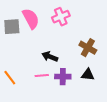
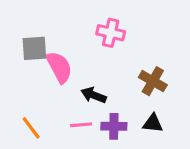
pink cross: (61, 17) -> (111, 33), turned 36
pink semicircle: (31, 19) -> (59, 67), moved

